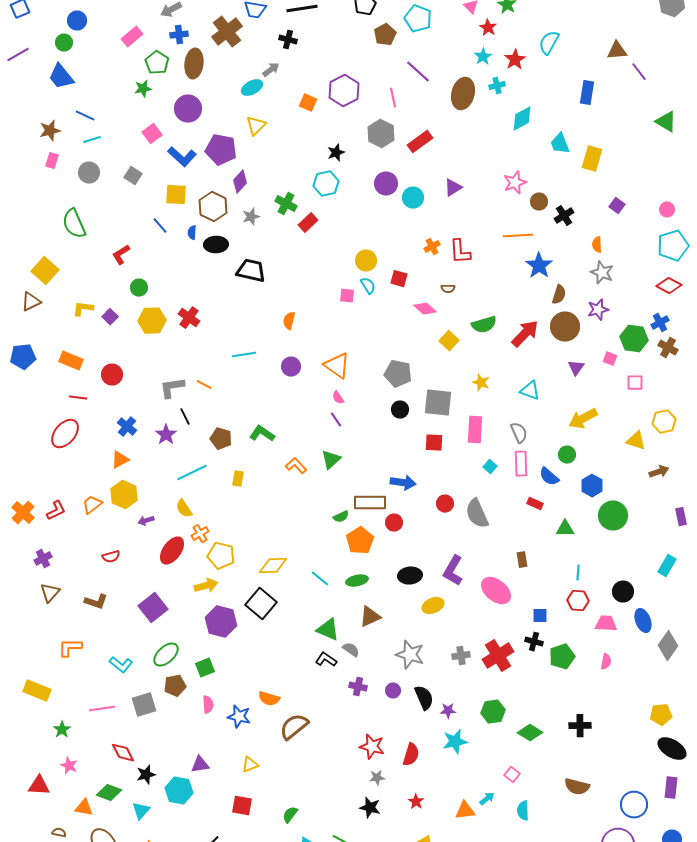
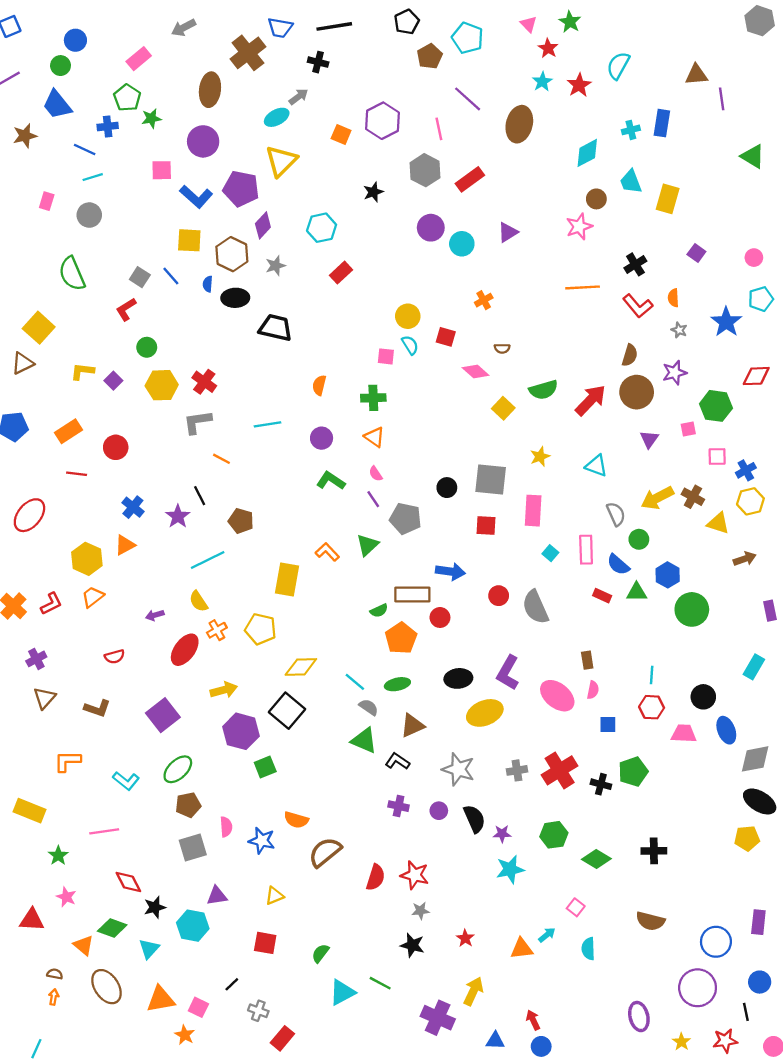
blue cross: (179, 35) -> (108, 126), moved
green pentagon: (157, 63) -> (127, 98), moved
purple line: (639, 72) -> (722, 99), turned 30
cyan cross: (497, 86) -> (631, 130), moved
yellow triangle: (256, 126) -> (281, 161), size x1.4
brown star: (50, 131) -> (25, 136), moved
pink square: (152, 134) -> (162, 170), turned 36
gray square: (133, 176) -> (140, 277), moved
cyan hexagon: (326, 184) -> (322, 228), moved
brown circle: (539, 202) -> (596, 199), moved
green cross: (286, 204) -> (373, 398), moved, turned -30
cyan pentagon: (673, 246) -> (761, 299), size x0.7
red L-shape: (460, 252) -> (638, 306), moved, turned -36
blue star: (539, 266) -> (726, 322), moved
gray star: (602, 273) -> (679, 330), size x0.6
red diamond: (669, 286) -> (756, 376), moved, turned -30
blue cross: (660, 323) -> (746, 470), moved
brown cross: (668, 348) -> (693, 497), moved
pink square: (610, 359) -> (688, 429), turned -32
orange rectangle: (71, 361) -> (69, 431), turned -55
orange triangle: (337, 366) -> (374, 437), size x0.7
gray pentagon: (398, 374) -> (405, 519), moved
yellow star: (481, 383) -> (540, 457), turned 30
gray L-shape: (172, 388) -> (197, 422), moved
gray semicircle: (519, 433) -> (616, 514), moved
red ellipse: (65, 434) -> (29, 515), moved
green L-shape: (262, 434) -> (331, 481), moved
yellow rectangle: (238, 479) -> (287, 580), moved, size x1.8
yellow hexagon: (124, 495) -> (87, 559), moved
green triangle: (565, 529) -> (637, 592), moved
yellow pentagon: (221, 556) -> (261, 629), moved
yellow ellipse: (433, 606) -> (485, 713), size x1.4
black cross: (534, 642) -> (601, 784), moved
gray diamond: (668, 646) -> (755, 759), turned 44
gray semicircle: (351, 650) -> (369, 707), moved
black L-shape: (326, 660) -> (397, 761), moved
pink semicircle: (606, 662) -> (593, 690), moved
green square: (205, 668) -> (265, 767), moved
gray square: (144, 705) -> (193, 847), moved
black ellipse: (672, 749) -> (760, 801), moved
red semicircle: (411, 755) -> (376, 877), moved
orange triangle: (84, 808) -> (83, 945), turned 30

